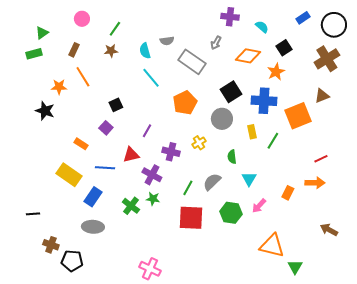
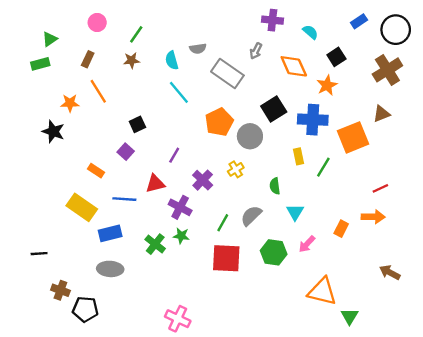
orange diamond: (248, 56) -> (294, 66), turned 55
gray circle: (222, 119) -> (250, 136), moved
purple cross: (171, 152) -> (203, 180), turned 30
blue rectangle: (93, 197) -> (110, 233), turned 42

